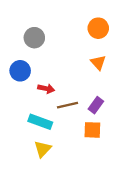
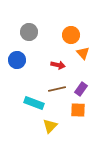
orange circle: (98, 28) -> (71, 35), moved
red arrow: (46, 89) -> (58, 65), moved
yellow triangle: (43, 149) -> (50, 126), moved

